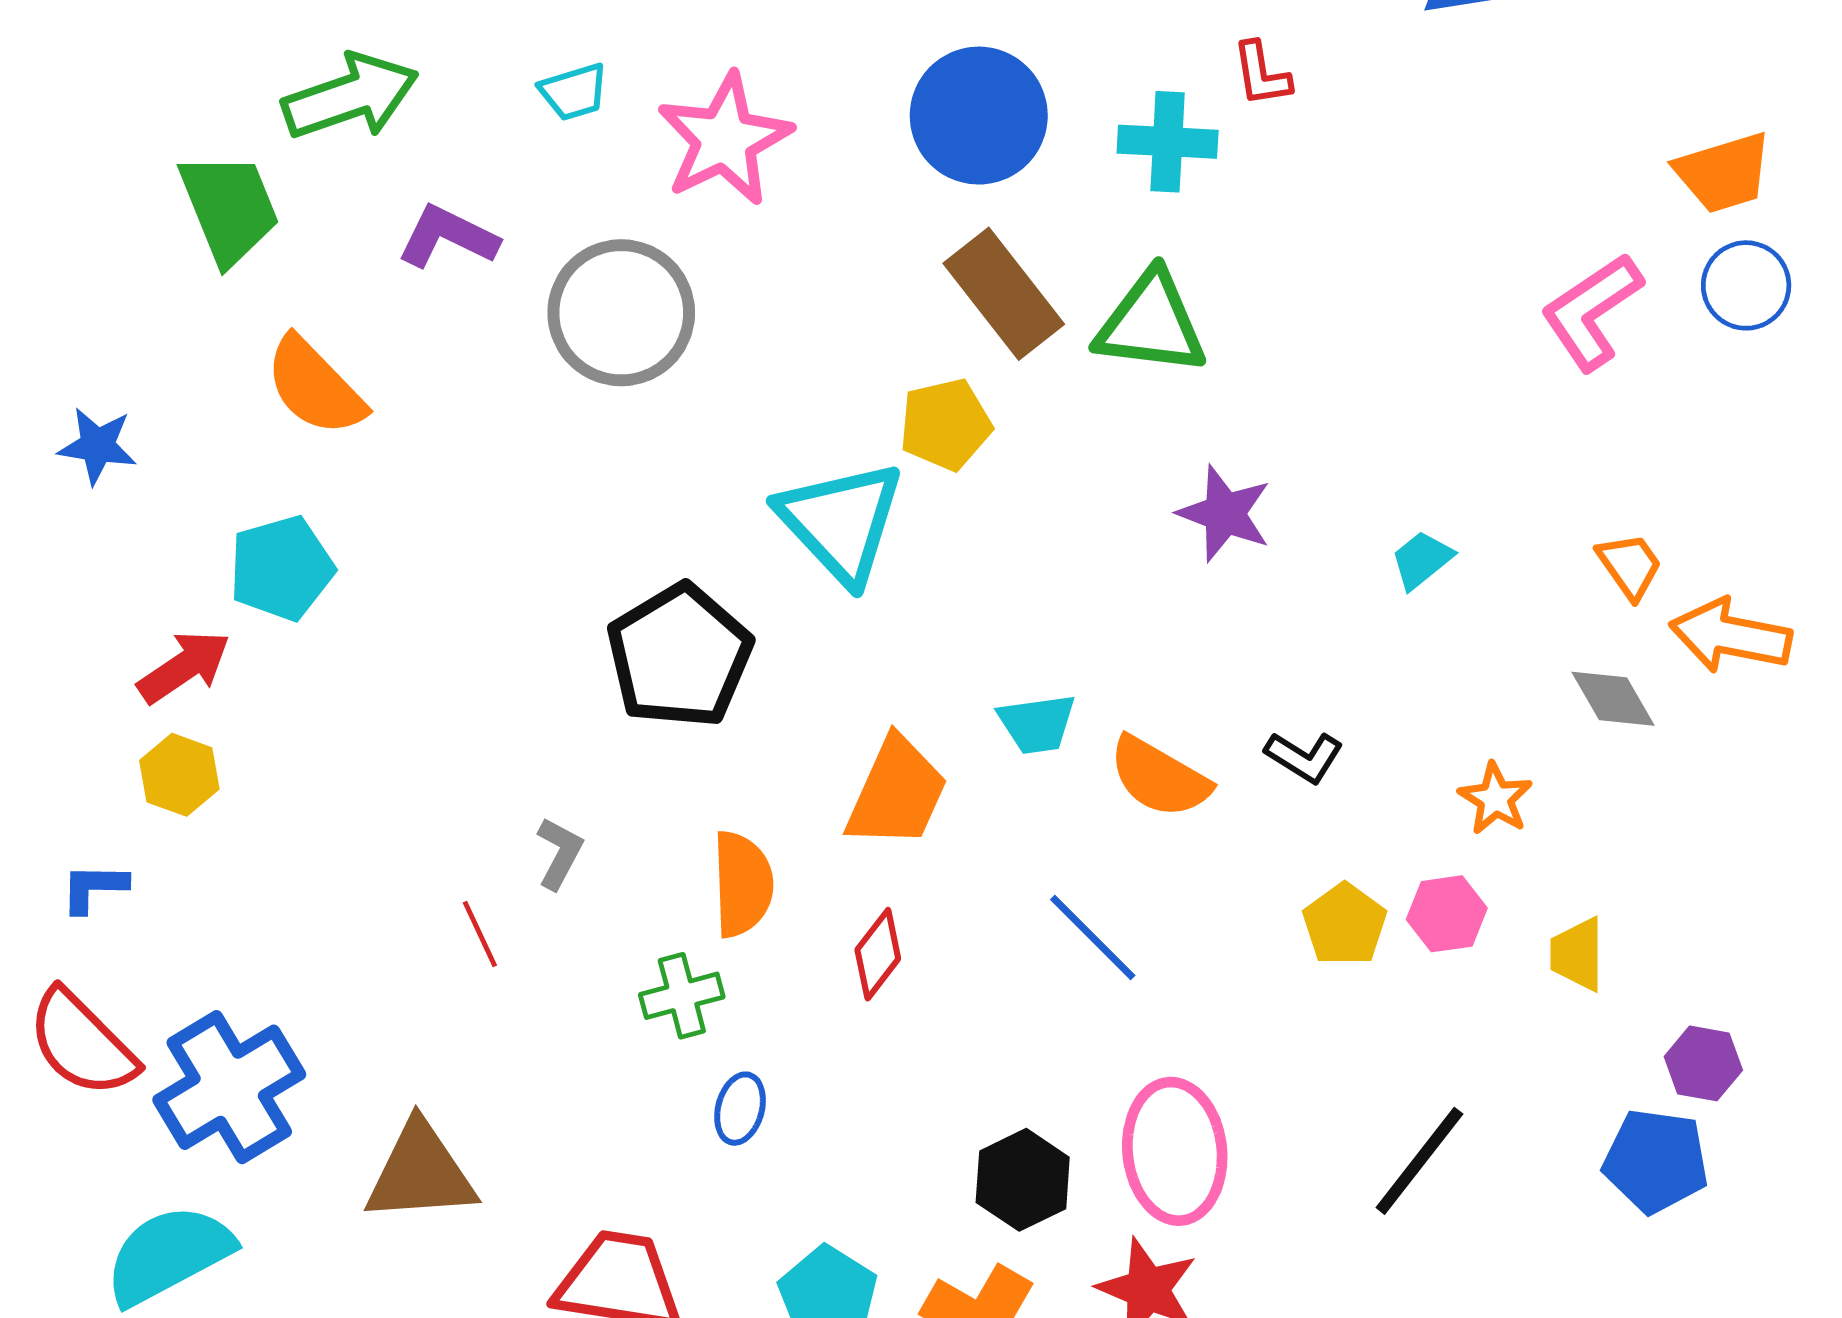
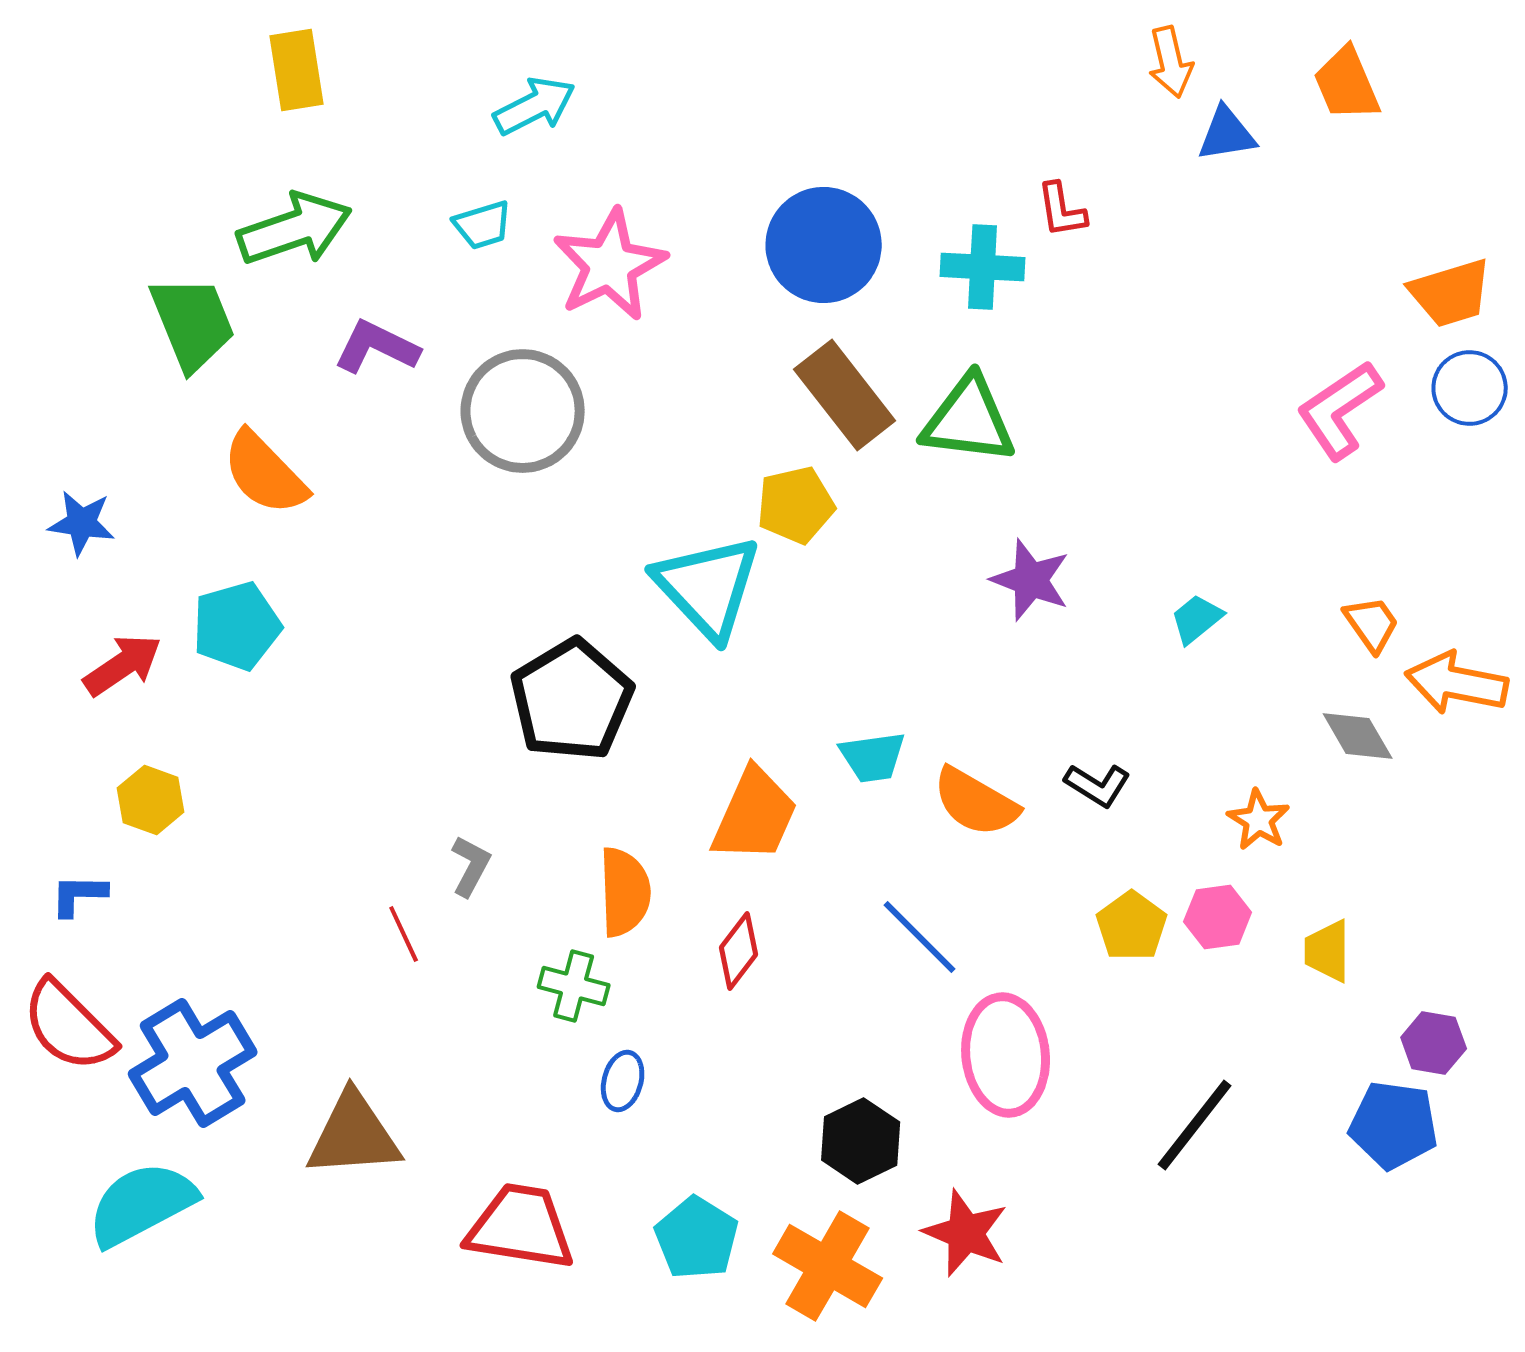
red arrow: (184, 667) -> (123, 665), moved
green cross: (682, 996) -> (574, 986), turned 30
pink ellipse: (1175, 1151) -> (1006, 1055), moved

